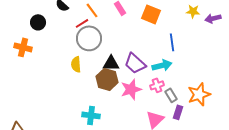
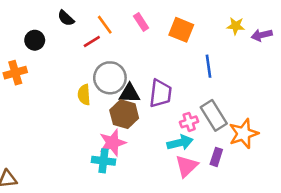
gray circle: (89, 38) -> (110, 78), moved
orange cross: (23, 47) -> (15, 73), turned -30
purple trapezoid: (135, 63) -> (161, 93), turned -125
cyan arrow: (162, 65) -> (180, 143), moved
pink star: (131, 89) -> (113, 143), moved
gray rectangle: (171, 95) -> (214, 115), moved, size x1.6

